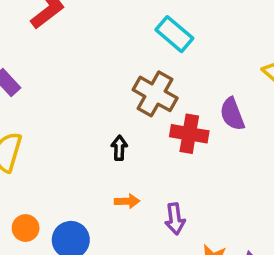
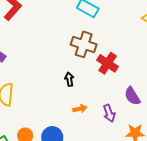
purple semicircle: (232, 114) -> (132, 96), moved
red cross: (189, 134) -> (108, 63), turned 35

